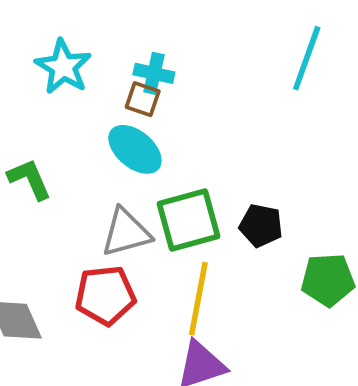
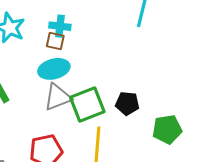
cyan ellipse: (135, 149) -> (54, 69), turned -48
gray triangle: (126, 232) -> (58, 97), moved

